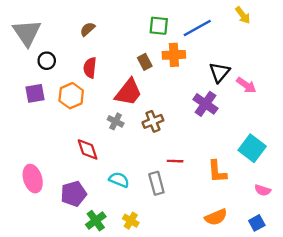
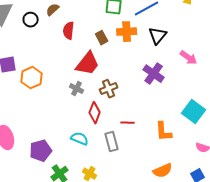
black circle: (47, 61) -> (31, 20), moved
red semicircle: (90, 68) -> (69, 31), moved
black triangle: (219, 72) -> (158, 36), moved
orange hexagon: (71, 96) -> (32, 78), moved
red diamond: (88, 149) -> (95, 113), moved, turned 40

